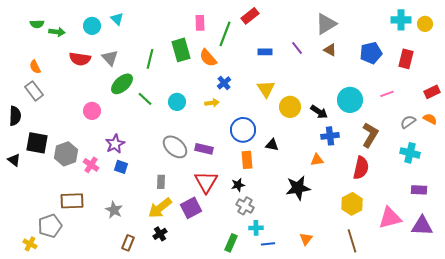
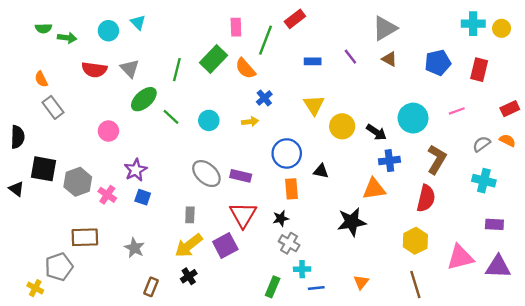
green rectangle: (181, 50) -> (214, 59), turned 60
gray rectangle: (34, 91) -> (53, 107), moved
orange triangle: (317, 160) -> (374, 189), size x1.5

